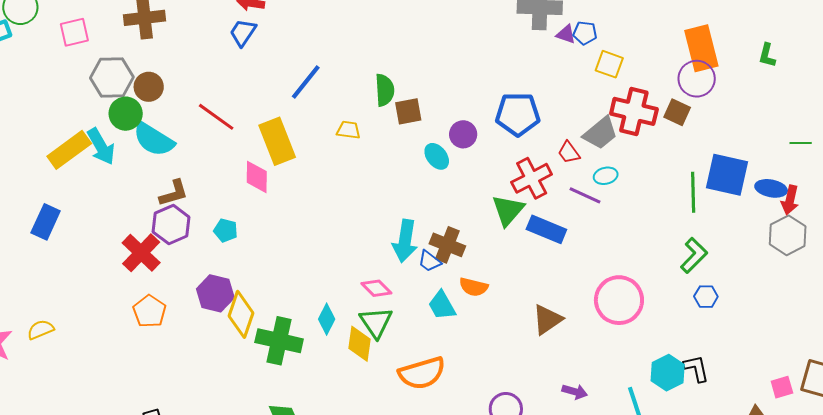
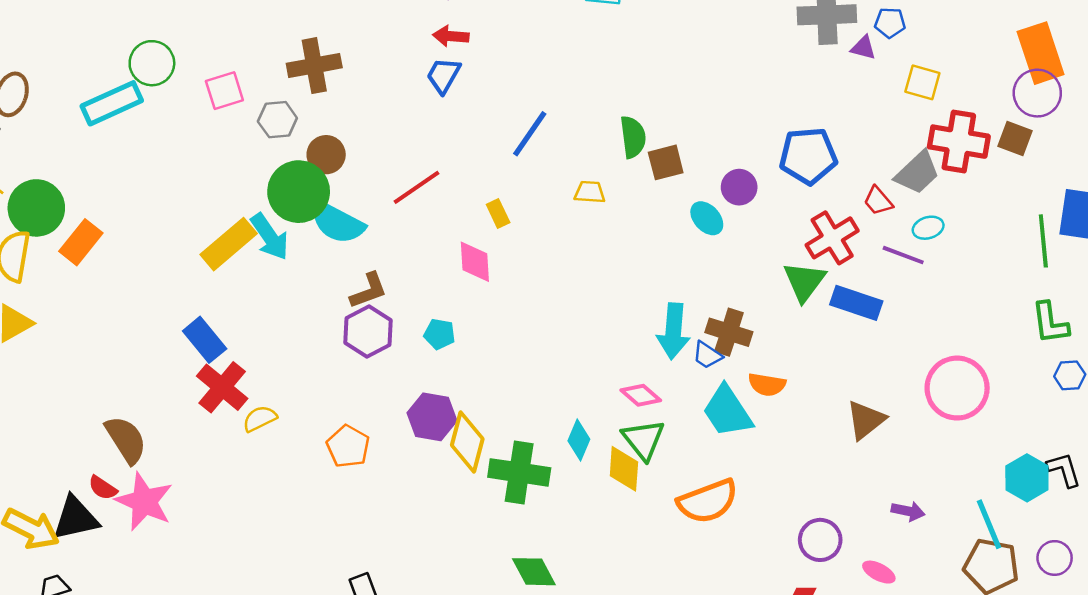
blue pentagon: (585, 33) -> (890, 23), moved
gray hexagon: (112, 77) -> (277, 120), moved, size x0.7
green circle: (126, 114) -> (299, 192), size x1.4
red line: (216, 117) -> (416, 187), turned -66
yellow rectangle: (277, 141) -> (498, 214), size x0.5
blue rectangle: (46, 222) -> (205, 340), turned -60
red cross: (141, 253) -> (222, 387), moved
green L-shape: (694, 255) -> (1050, 323), turned 132
cyan trapezoid: (442, 305) -> (727, 411), size x1.4
yellow semicircle: (41, 330) -> (260, 419), moved

